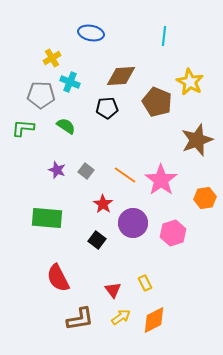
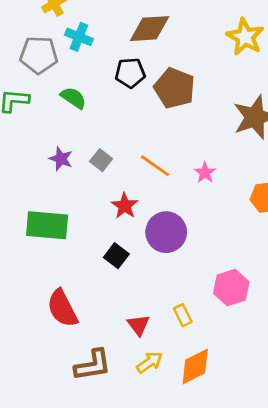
brown pentagon: (157, 102) -> (174, 88), moved
pink star: (161, 180) -> (205, 173), size x0.5
pink hexagon: (173, 233) -> (231, 288), moved

